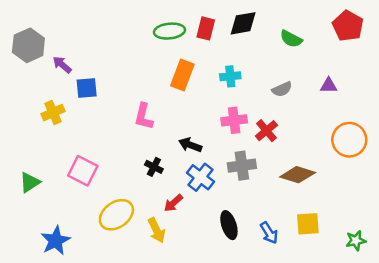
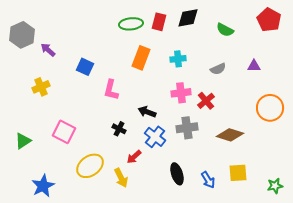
blue square: (87, 88) -> (85, 67), moved, turned 30

